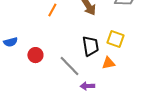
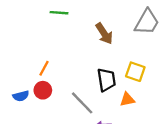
orange line: (52, 10) -> (44, 68), moved
blue semicircle: (10, 42) -> (21, 96), moved

